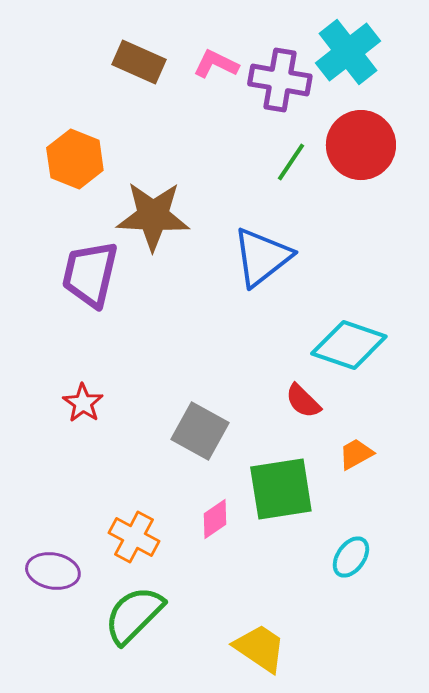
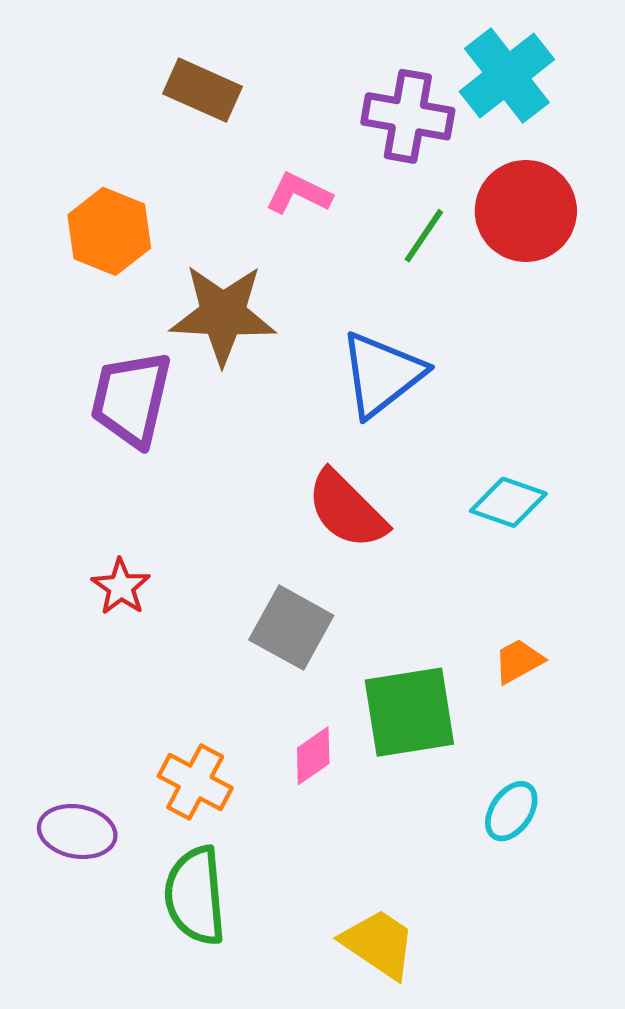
pink L-shape: (216, 64) -> (299, 193), moved
cyan diamond: (349, 345) -> (508, 502), size x0.7
red semicircle: (303, 401) -> (347, 510), moved, size x1.6
green semicircle: (134, 615) -> (195, 896), turned -50

